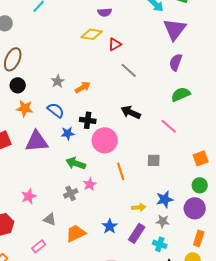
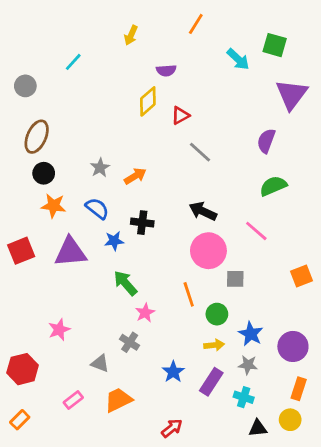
purple triangle: (175, 29) -> (292, 94), moved
yellow diamond: (92, 34) -> (148, 101), turned -50
pink circle: (105, 140) -> (208, 251), moved
green arrow: (76, 163) -> (125, 283), turned 30
green circle: (200, 185) -> (217, 314), moved
gray cross: (71, 193) -> (130, 342), moved, turned -32
blue star: (165, 199) -> (251, 334), turned -30
gray triangle: (50, 219) -> (100, 363), moved
orange trapezoid: (76, 233) -> (118, 400), moved

